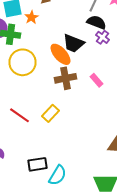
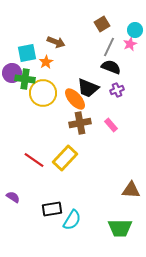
purple cross: (102, 37) -> (117, 90), moved, turned 32
yellow circle: (22, 62) -> (43, 93), moved
yellow rectangle: (50, 113) -> (65, 158), size x1.4

